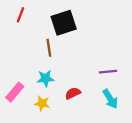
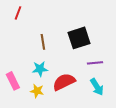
black square: (64, 23) -> (79, 38), moved
pink rectangle: (15, 92) -> (13, 81), turned -66
red semicircle: (73, 93) -> (64, 82), size x1.6

